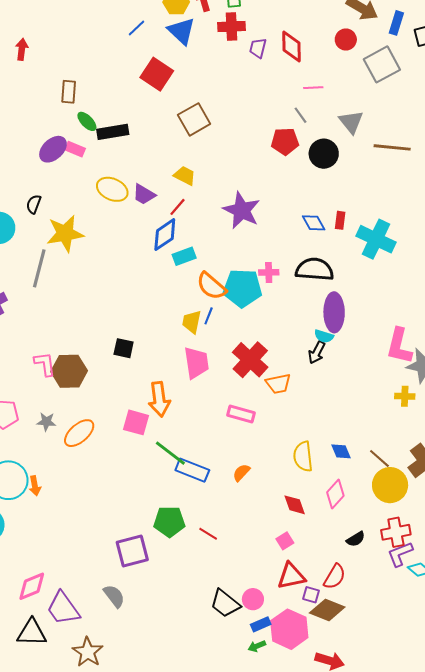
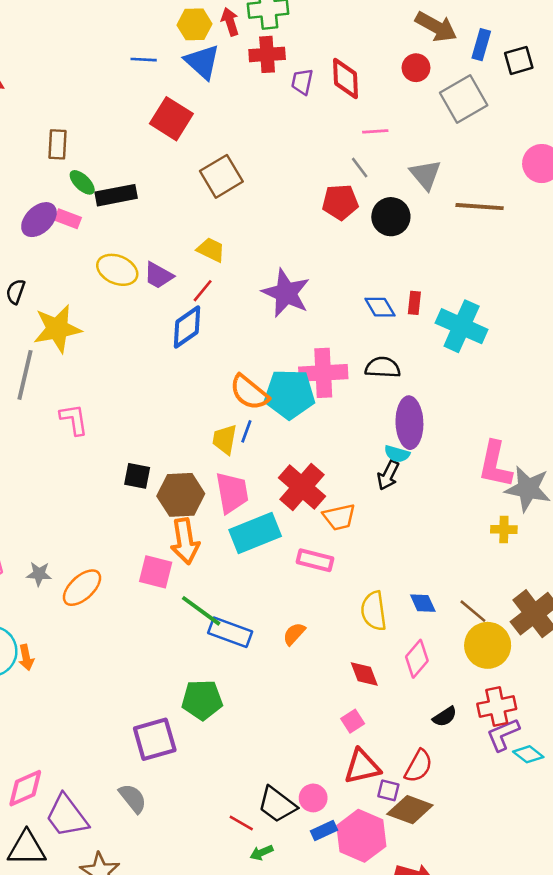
blue line: (137, 28) -> (144, 60), turned 48
cyan rectangle: (184, 256) -> (255, 533), moved, size x1.6
black semicircle: (315, 269) -> (383, 367), size x0.7
pink cross: (269, 272) -> (323, 373), size x1.8
pink L-shape: (45, 364) -> (74, 419), moved
brown hexagon: (69, 371) -> (181, 495), moved
pink rectangle: (241, 414) -> (315, 560), moved
red line: (208, 534) -> (241, 823), moved
green arrow: (257, 646) -> (262, 853), moved

